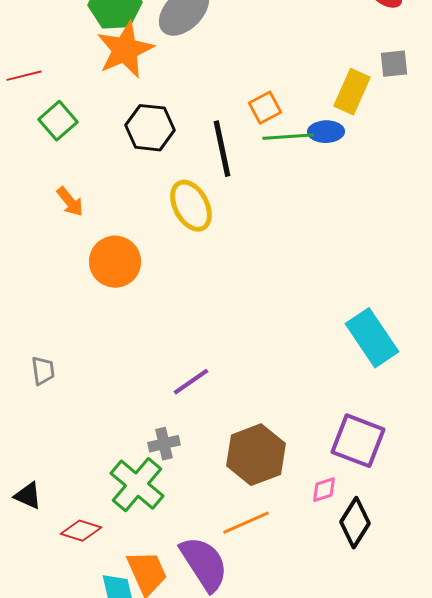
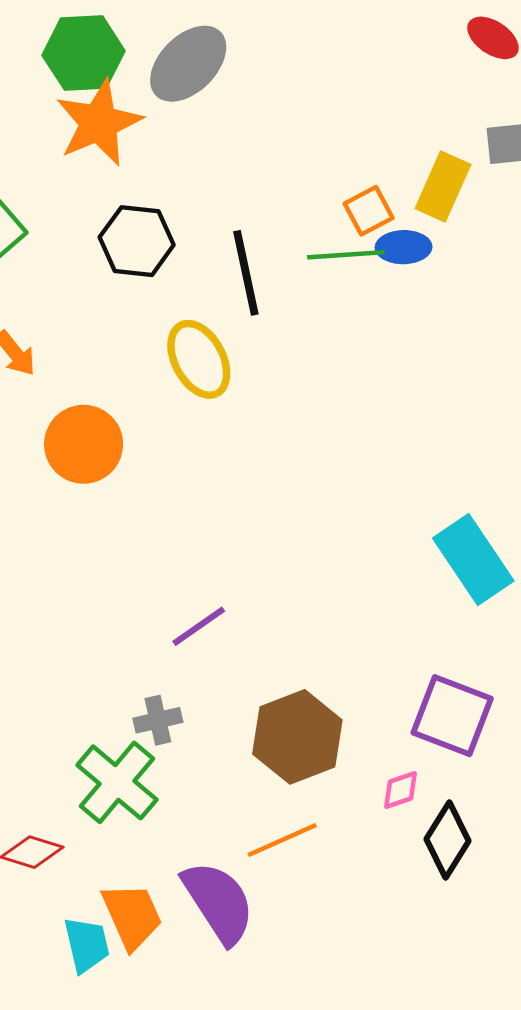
orange square: (265, 108) -> (369, 211), moved

